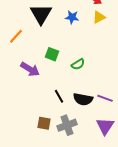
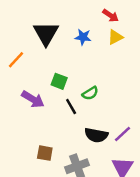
black line: (59, 96) -> (71, 106), moved
purple line: (105, 98) -> (122, 134), turned -63
brown square: (44, 123) -> (45, 153), moved

